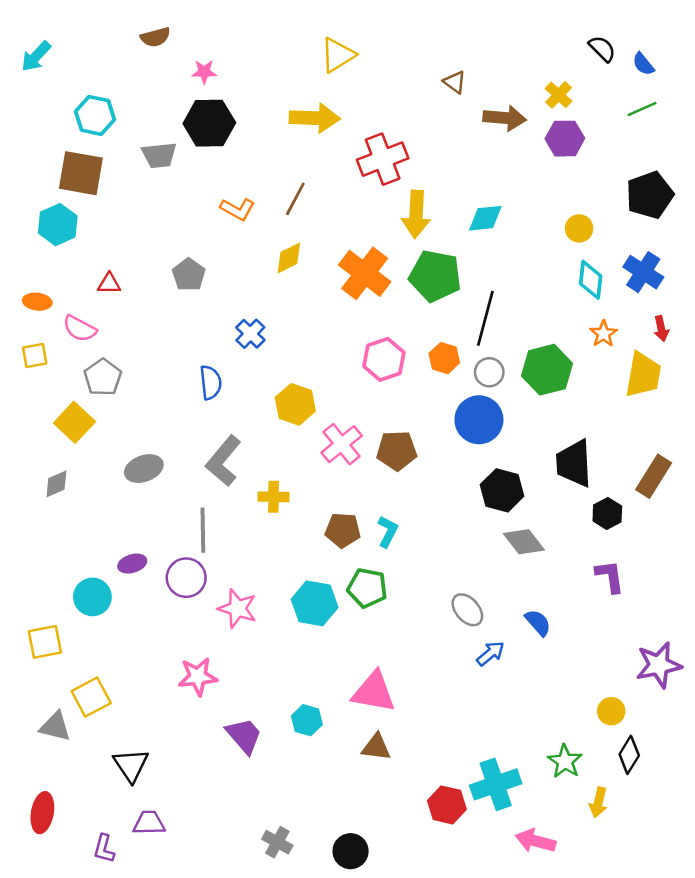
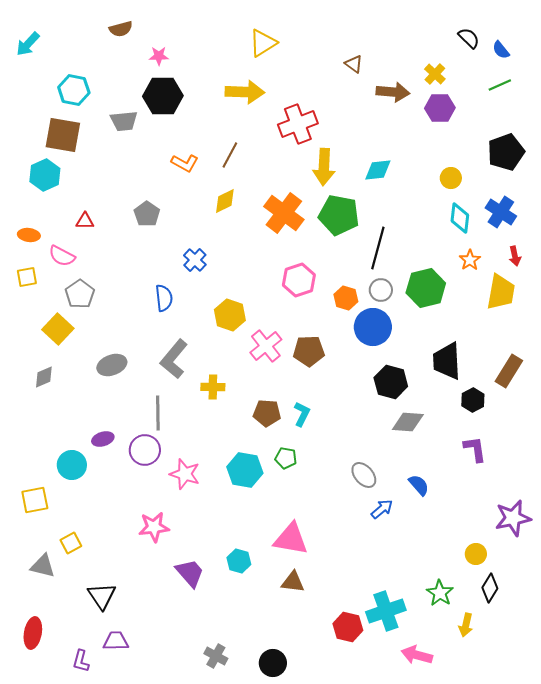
orange hexagon: (444, 358) -> (346, 298), moved
gray diamond: (524, 542) -> (408, 422), turned -48
green pentagon: (367, 588) -> (286, 458), size x0.7
yellow square: (91, 697) -> (71, 543), size x0.7

